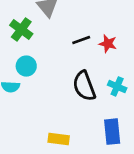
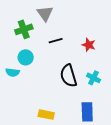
green cross: (21, 29) -> (24, 29), turned 30
black line: (81, 40) -> (56, 41), moved

